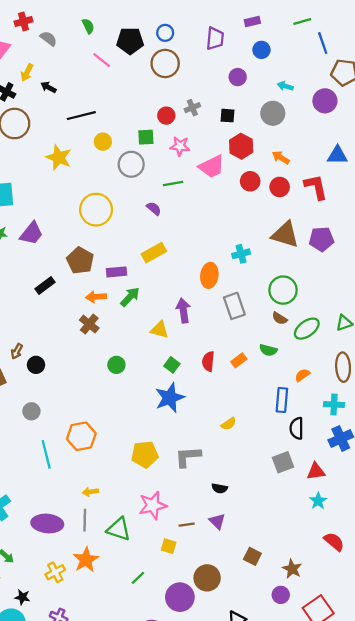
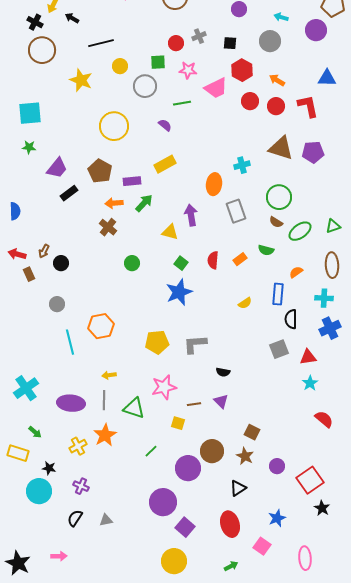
purple trapezoid: (31, 233) -> (57, 168), moved
yellow semicircle: (229, 424) -> (245, 303), moved
brown star: (292, 569) -> (245, 456), moved

